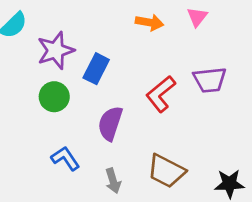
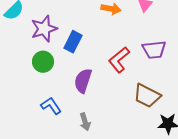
brown trapezoid: (166, 171) -> (147, 96), moved

